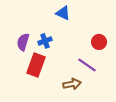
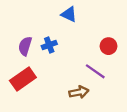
red rectangle: (36, 65) -> (23, 79), moved, turned 35

